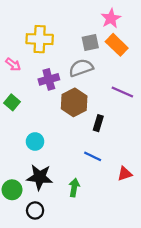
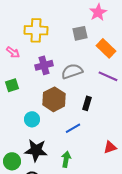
orange rectangle: (117, 45) -> (106, 48), moved
gray semicircle: (81, 68) -> (72, 71), moved
green square: (12, 102) -> (12, 85), turned 32
brown hexagon: (74, 102) -> (54, 99), moved
blue line: (93, 156) -> (73, 128), moved, turned -56

